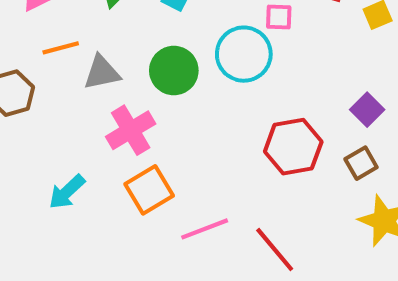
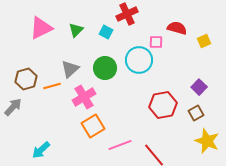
orange line: (61, 48) -> (52, 86), moved
gray triangle: (102, 73) -> (70, 69), turned -30
cyan arrow: (67, 192) -> (41, 150), moved

